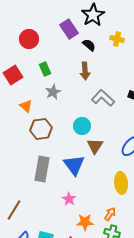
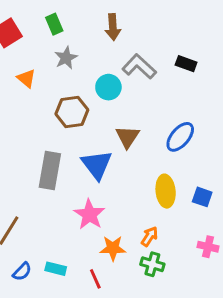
cyan circle: (82, 126) -> (108, 87), moved
brown hexagon: (41, 129) -> (72, 112), moved
pink star: (69, 199) -> (89, 214), size x1.5

